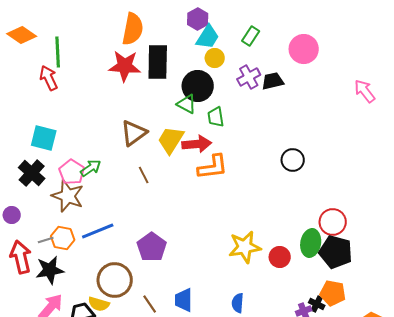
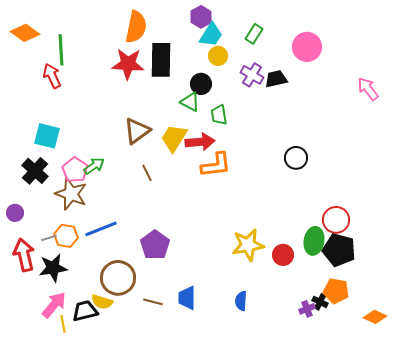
purple cross: (249, 77) -> (252, 75), turned -30
black circle: (198, 86) -> (201, 84), size x0.7
brown line: (150, 304) -> (153, 302), turned -42

